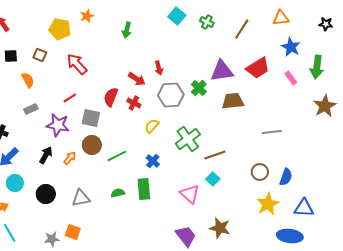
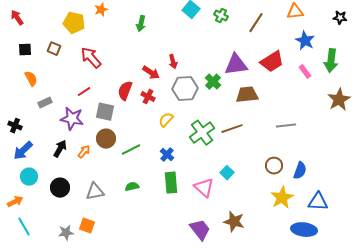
orange semicircle: (28, 80) -> (31, 79), moved
brown line: (215, 155) -> (232, 129), moved
green rectangle: (144, 189) -> (171, 183), moved

